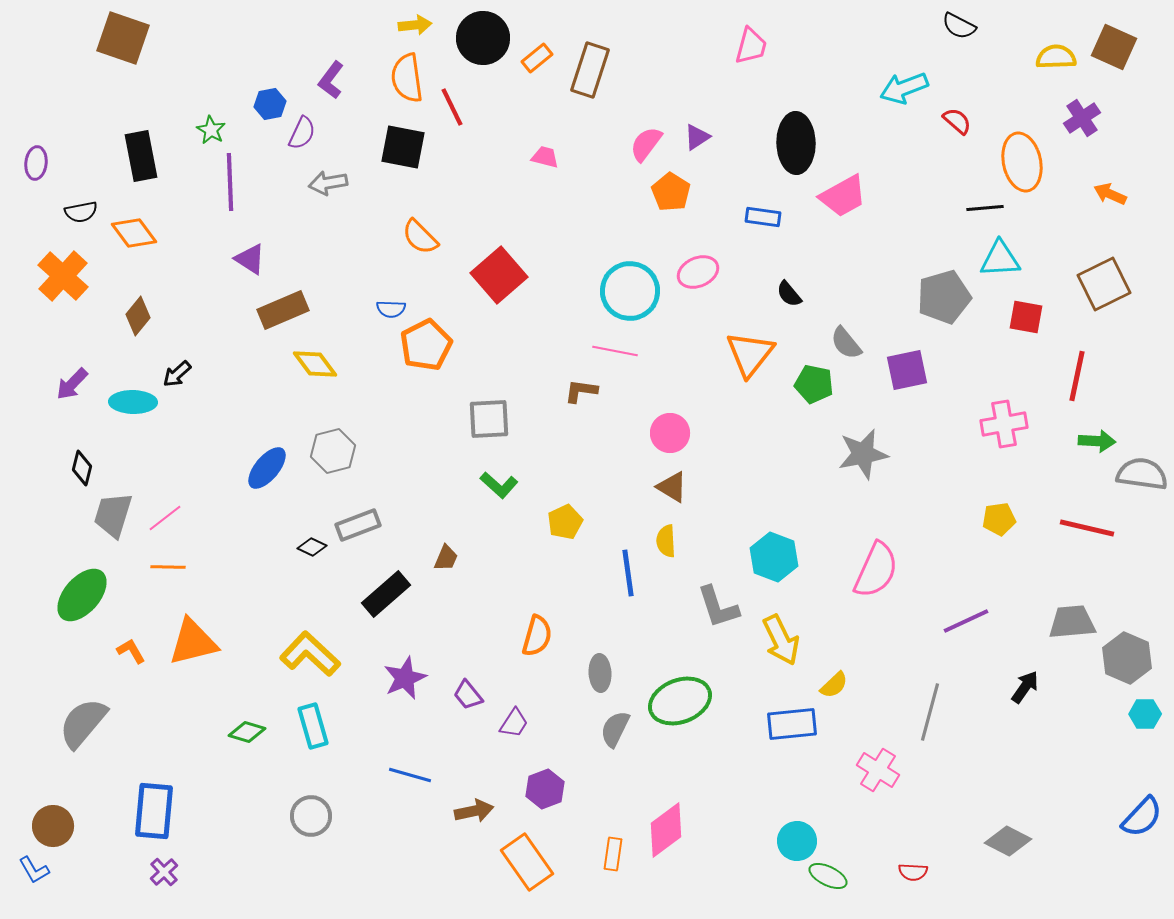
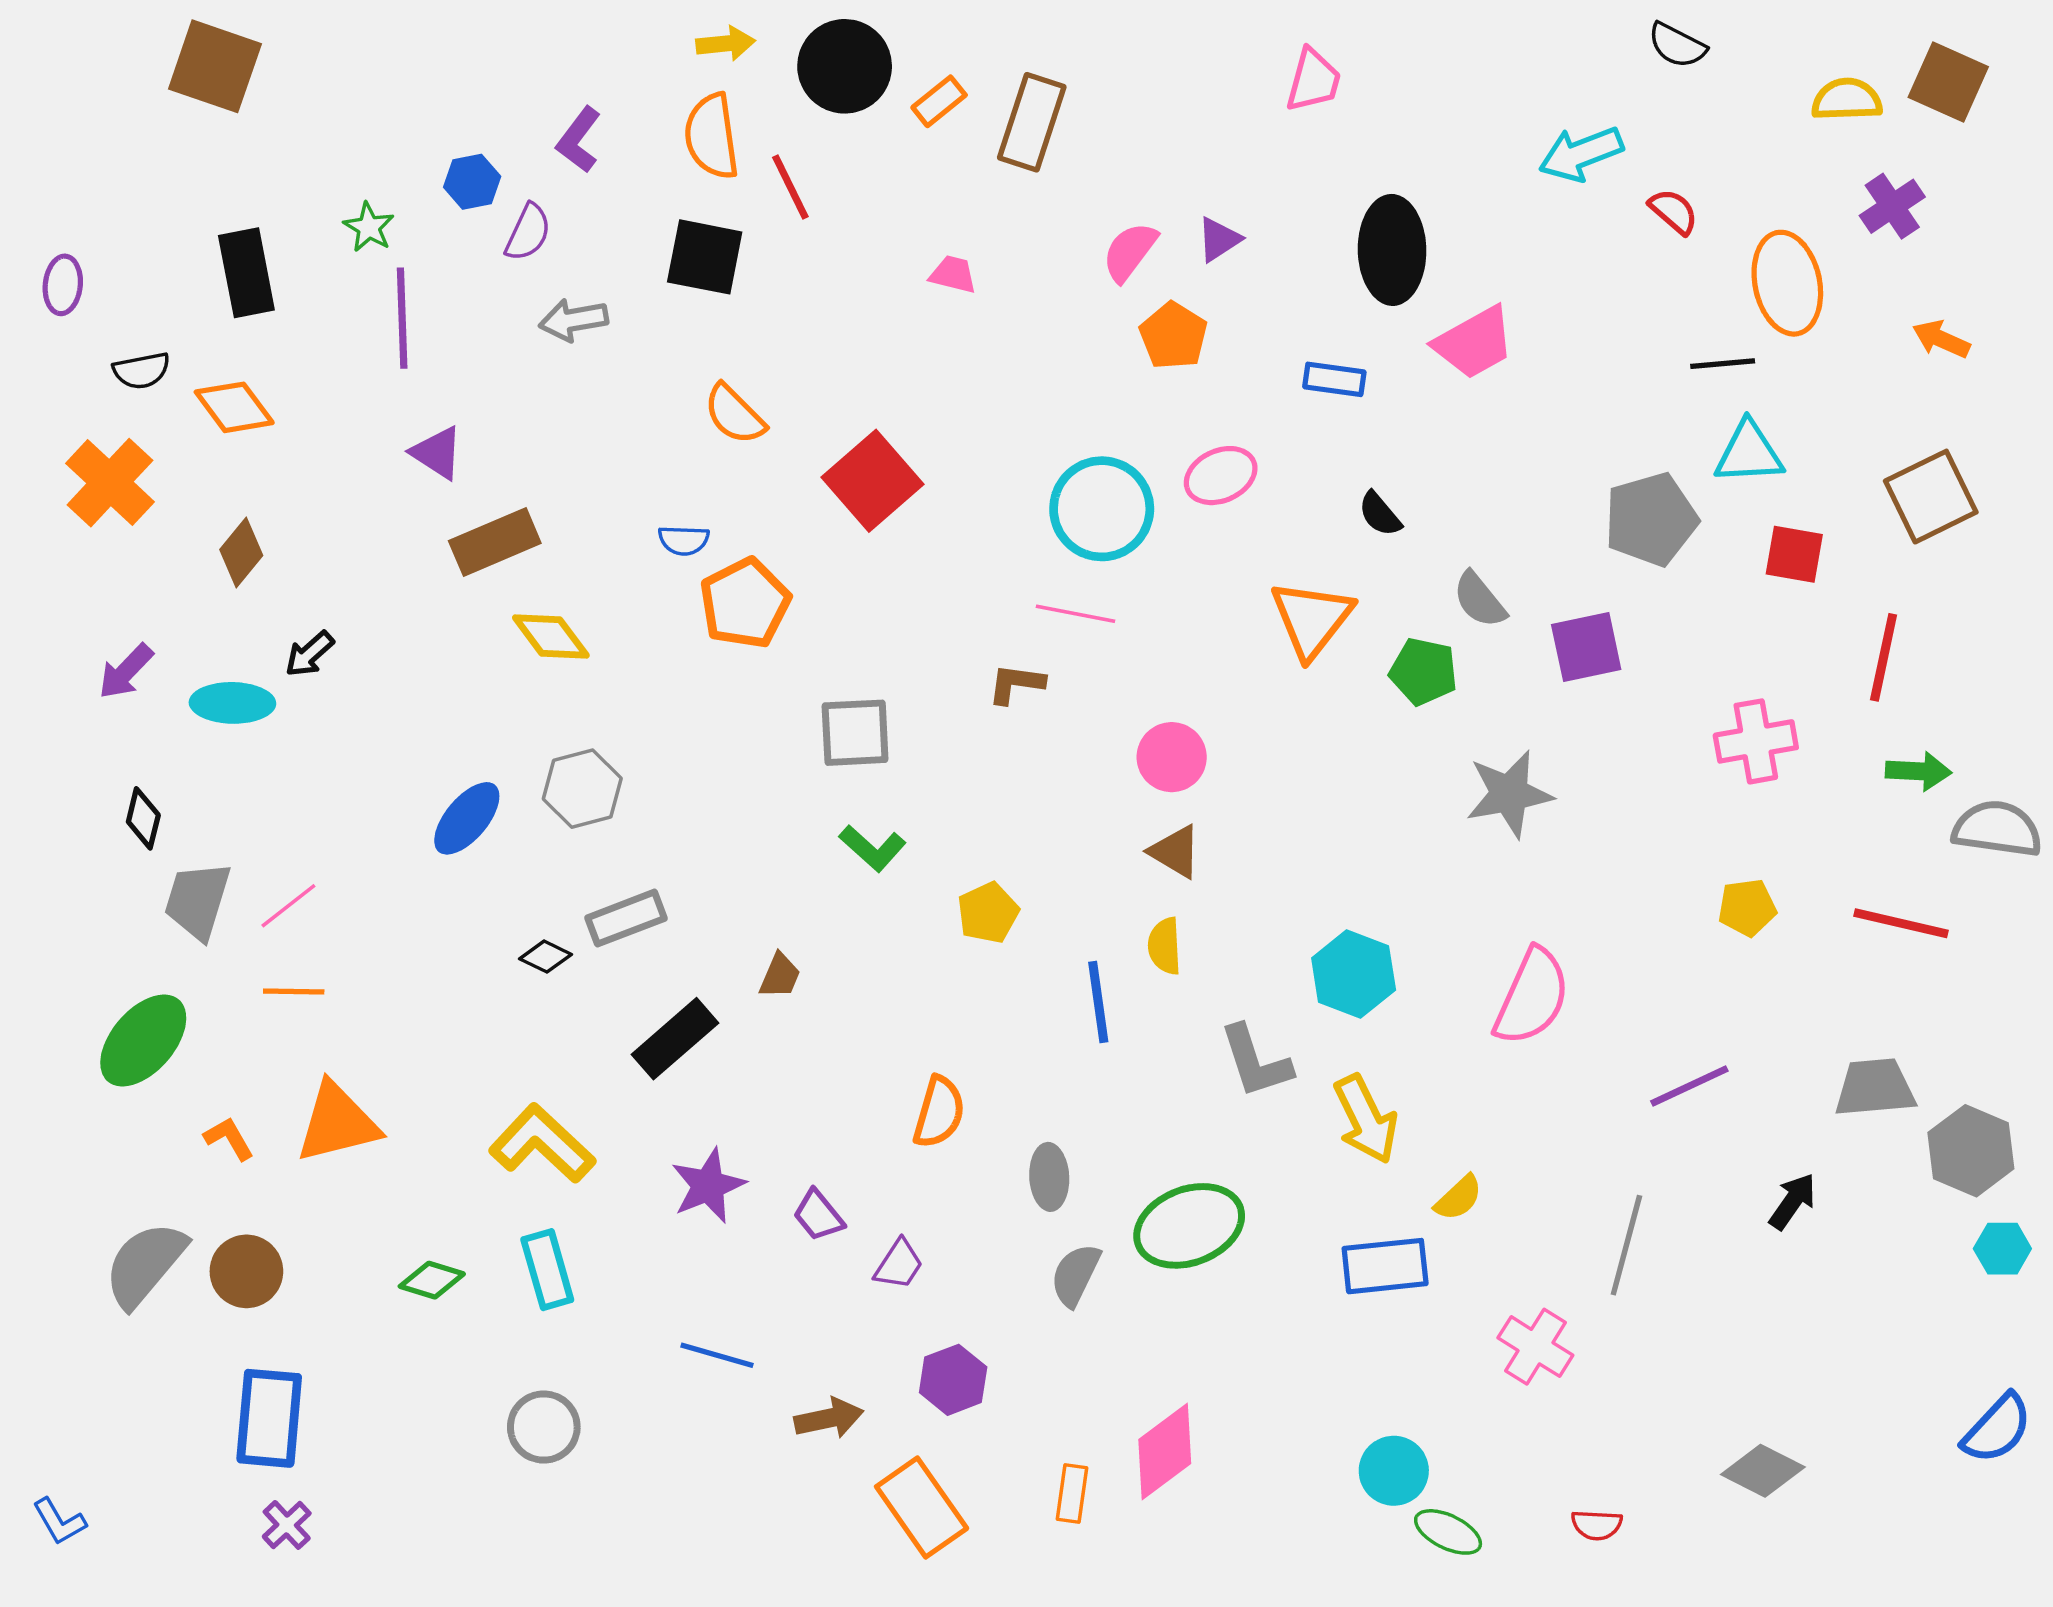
brown circle: (53, 826) -> (246, 1271), moved

